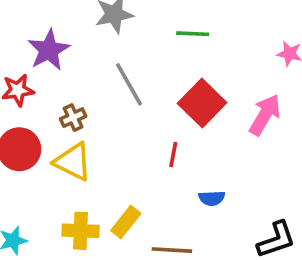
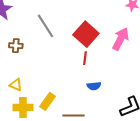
brown cross: (73, 118) -> (16, 46), turned 32
red line: (173, 155) -> (85, 58), moved
yellow triangle: (73, 162) -> (16, 85), moved, size x0.6

